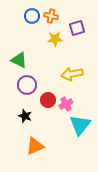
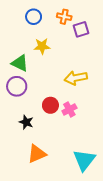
orange cross: (51, 16) -> (64, 17), moved
yellow star: (55, 39) -> (42, 46), moved
purple circle: (27, 85) -> (17, 86), moved
cyan triangle: (80, 125) -> (84, 160), moved

